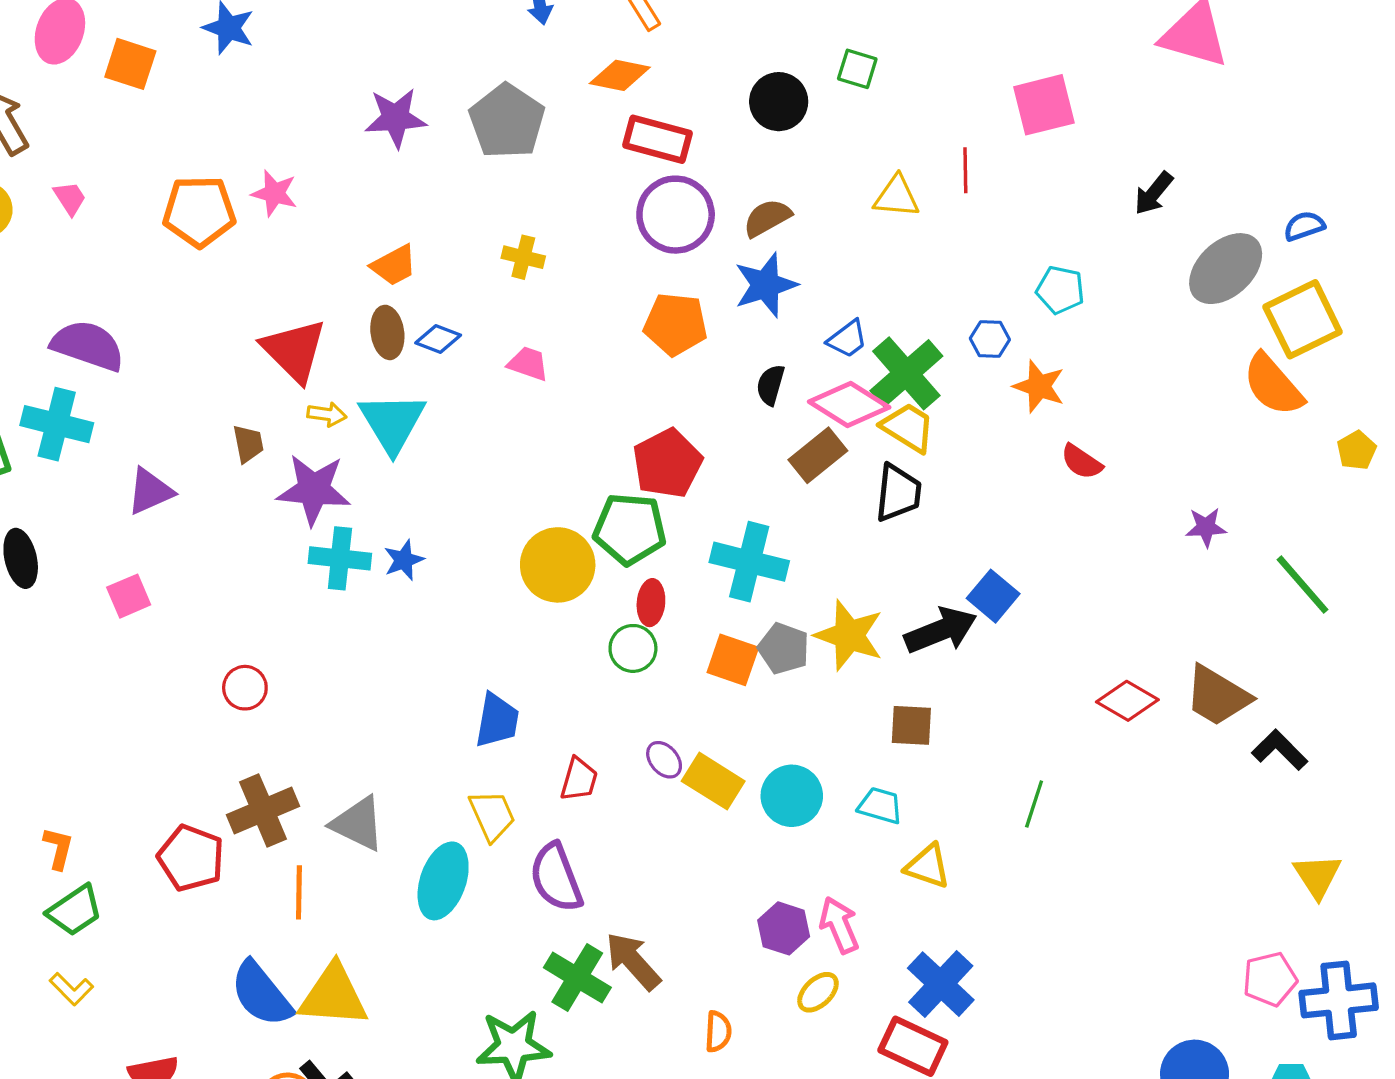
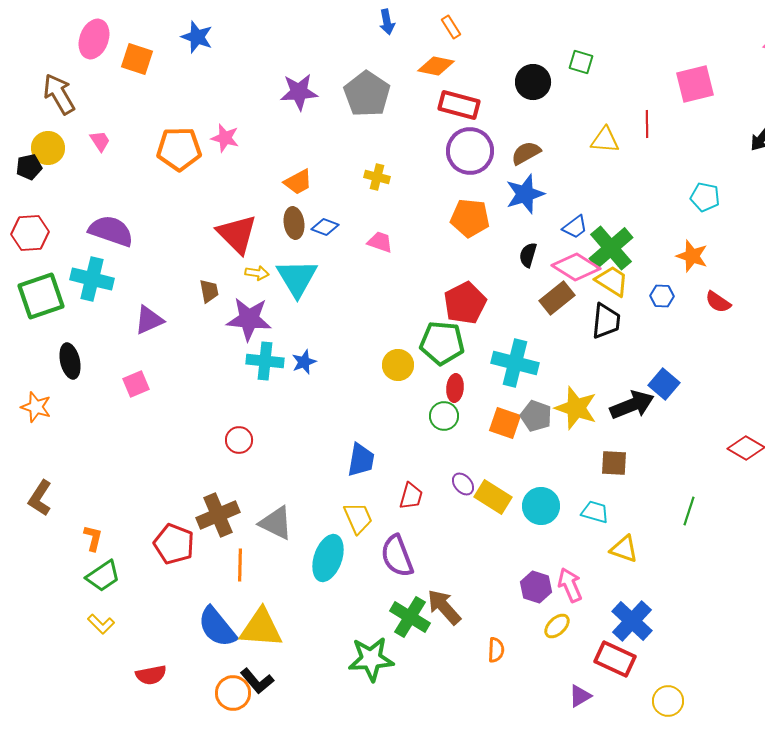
blue hexagon: (990, 339) -> (662, 296), moved
yellow circle: (558, 565) -> (398, 365), size x0.7
red circle: (245, 688) -> (239, 440), moved

